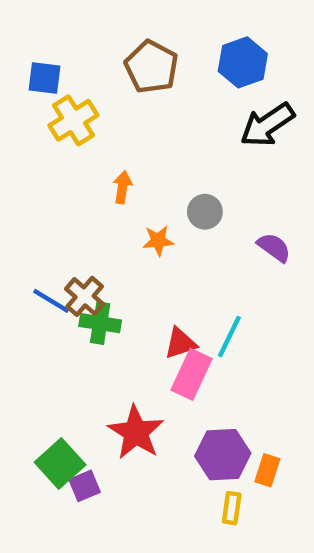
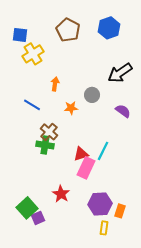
black arrow: (267, 125) -> (120, 73), moved
brown cross: (85, 296) -> (49, 132), moved
blue line: (51, 301) -> (32, 105), moved
red star: (136, 432) -> (61, 194), size x0.7

